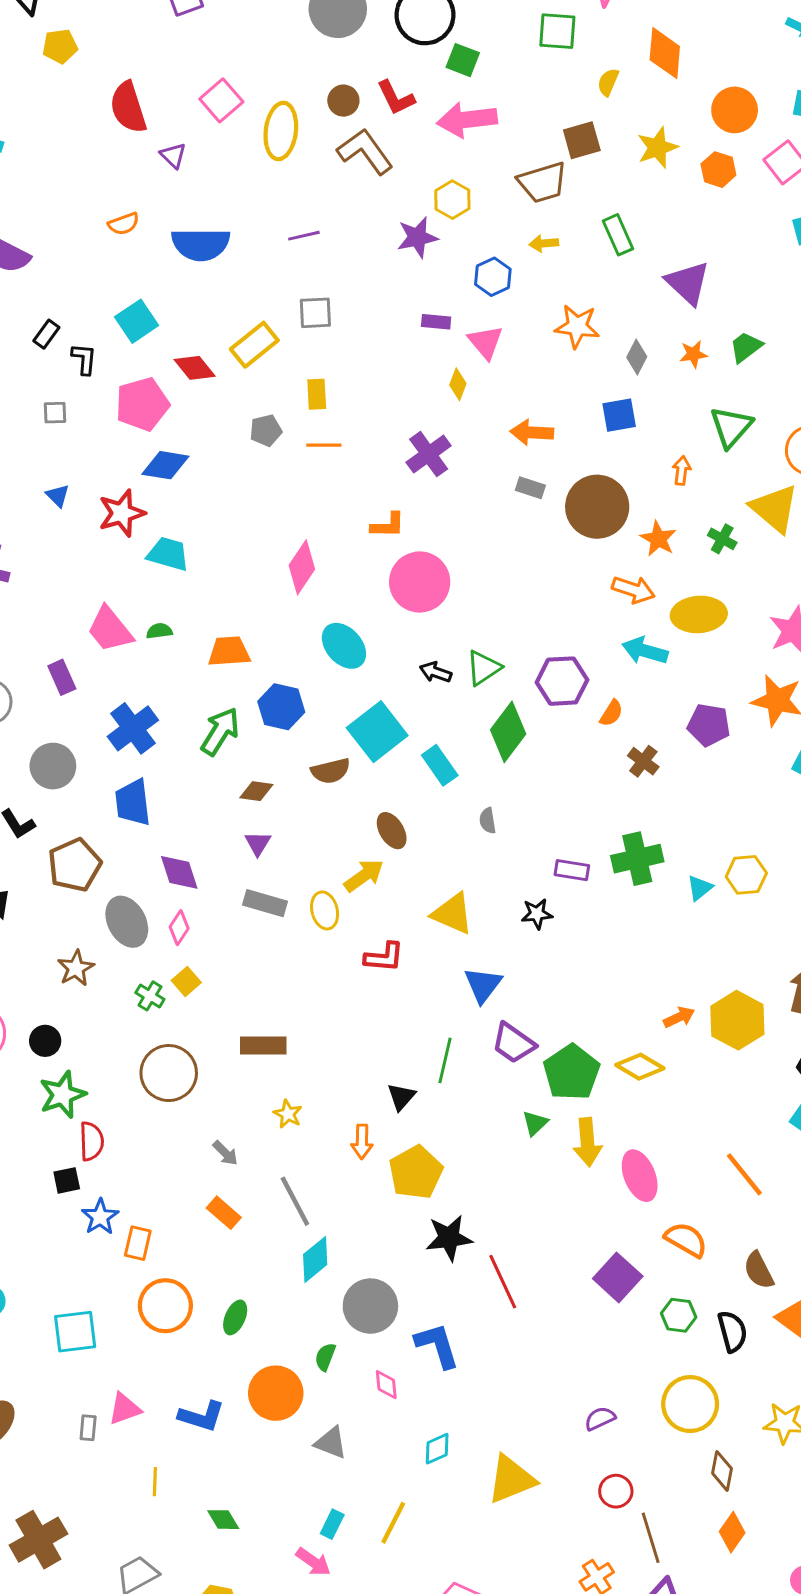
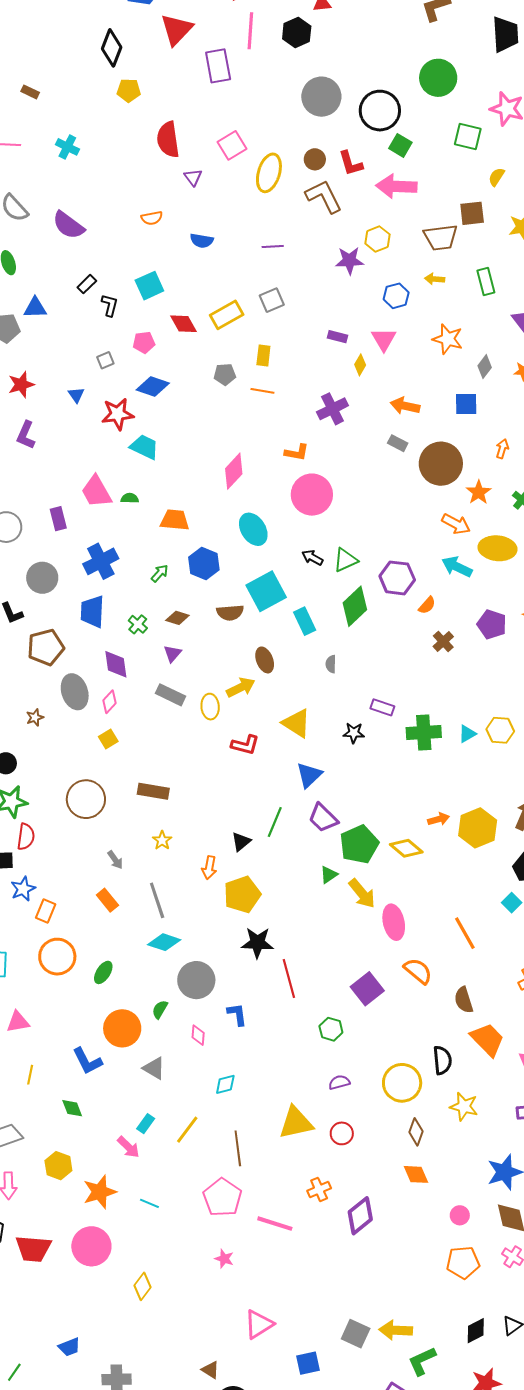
blue semicircle: (201, 244) -> (202, 241), size x0.6
gray square: (315, 313) -> (272, 300), turned -30
purple rectangle: (436, 322) -> (338, 337), moved
pink pentagon: (142, 404) -> (144, 342), size x0.6
gray square: (55, 413) -> (105, 360), moved, turned -30
green arrow: (220, 731) -> (160, 573), size x0.6
green cross: (637, 859) -> (424, 733), moved
brown star: (76, 968) -> (35, 717), size x0.7
green cross: (150, 996) -> (138, 624), moved
yellow arrow: (587, 1142) -> (362, 894), turned -44
cyan diamond: (315, 1259) -> (164, 942), turned 48
green hexagon: (679, 1315) -> (331, 1029), moved
black semicircle: (732, 1331) -> (442, 1060), moved
blue L-shape: (437, 1345) -> (237, 1014), size x0.7
blue L-shape: (202, 1416) -> (87, 1061), moved, turned 36
yellow triangle: (511, 1479) -> (296, 1123), moved
orange diamond: (732, 1532) -> (416, 1174), turned -68
brown line: (651, 1538) -> (238, 1148), moved

